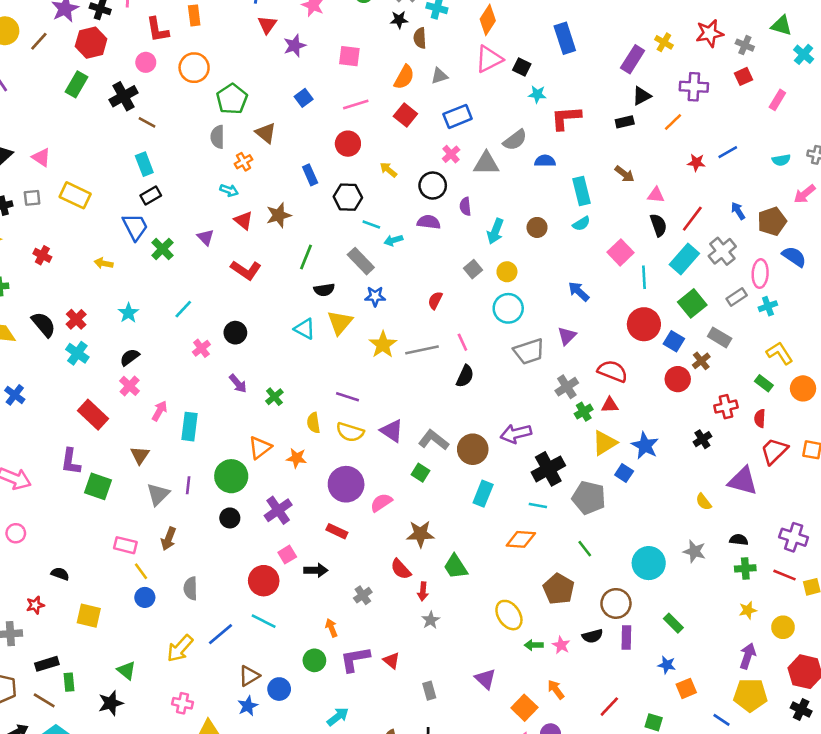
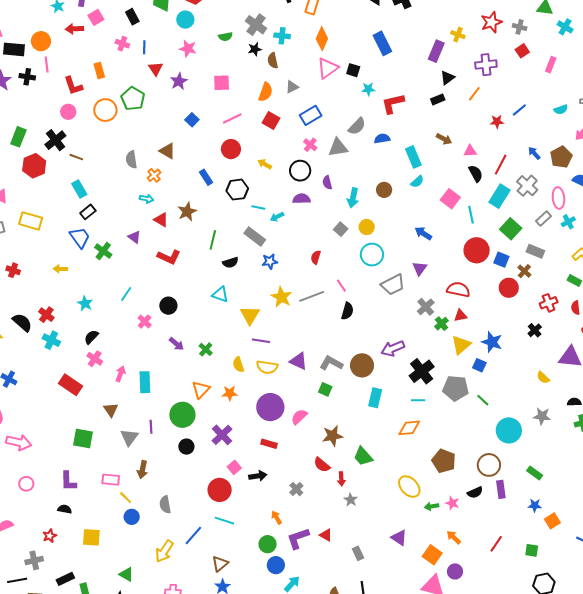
red hexagon: (91, 43) -> (34, 166), moved
green pentagon: (232, 99) -> (133, 99), moved
yellow triangle: (340, 322) -> (250, 315), moved
purple L-shape: (71, 462) -> (68, 481), moved
green line: (585, 549) -> (483, 400), moved
blue circle: (279, 689) -> (276, 565), moved

